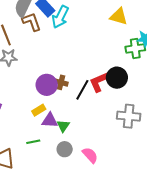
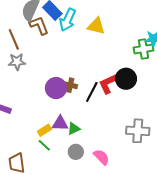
yellow triangle: (119, 16) -> (96, 26), moved
yellow rectangle: (39, 110) -> (44, 130), moved
gray cross: (129, 116) -> (138, 131), moved
green triangle: (63, 126) -> (74, 129), turned 32
green line: (33, 142) -> (44, 145), turned 56

